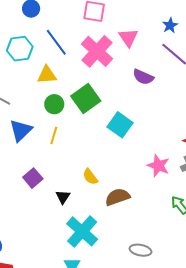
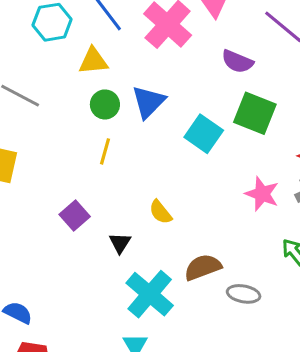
green square: (86, 99) -> (255, 113), moved, turned -32
blue triangle: (21, 130) -> (148, 102), moved
brown semicircle: (117, 197) -> (203, 267), moved
gray ellipse: (141, 250) -> (244, 294), moved

